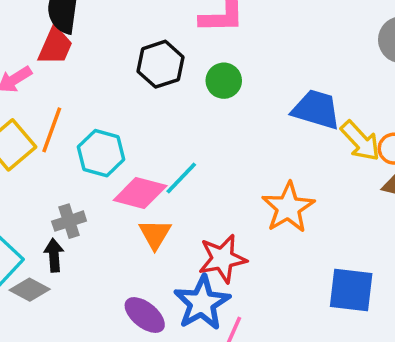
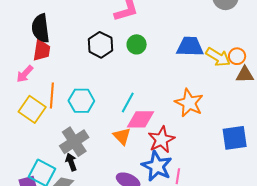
pink diamond: (140, 193) -> (140, 119), moved
gray cross: (69, 221) -> (74, 142), size x1.6

